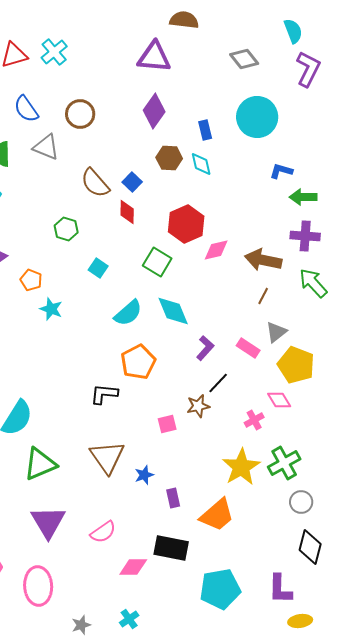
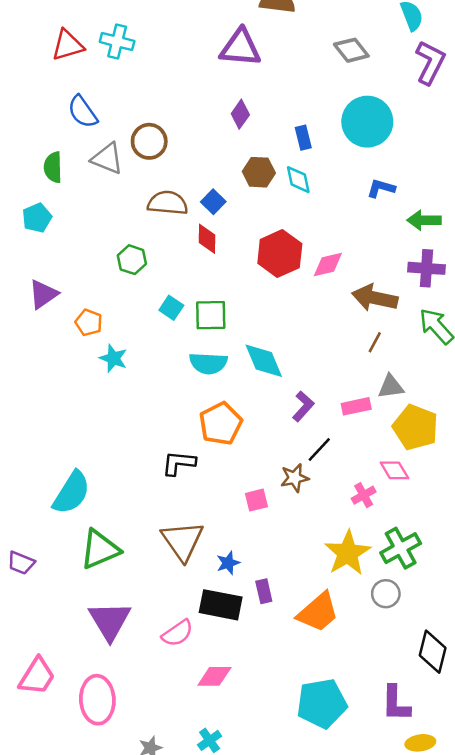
cyan cross: (54, 52) -> (117, 42), turned -36
purple diamond: (154, 111) -> (240, 114), size x0.7
brown circle: (80, 114) -> (149, 141), moved
blue L-shape: (281, 171) -> (381, 188), moved
brown semicircle: (95, 183) -> (168, 203), turned 136
pink diamond: (216, 250) -> (328, 265), moved
green square: (157, 262) -> (211, 315), moved, turned -32
cyan semicircle: (128, 313) -> (208, 363), turned 44
gray triangle: (276, 332) -> (391, 387), turned 30
pink rectangle: (248, 348) -> (356, 406), turned -45
gray circle: (301, 502) -> (386, 594), moved
black rectangle: (171, 548) -> (221, 605), moved

